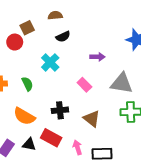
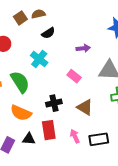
brown square: (27, 28) -> (20, 18), moved
green semicircle: (27, 84) -> (20, 82), size x1.6
red rectangle: (51, 138) -> (49, 130), turned 60

